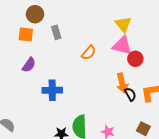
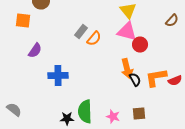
gray rectangle: (56, 32) -> (81, 32), moved, turned 56
orange square: (26, 34) -> (23, 20), moved
brown square: (143, 129) -> (139, 114), moved, turned -32

